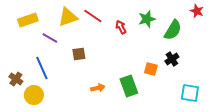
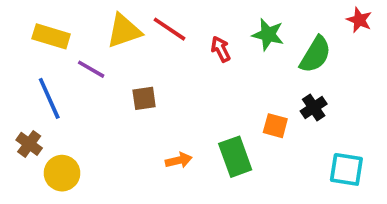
green star: (147, 19) -> (268, 35), turned 30
yellow rectangle: (28, 20) -> (51, 36), turned 36
blue line: (42, 68) -> (49, 98), moved

